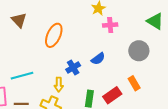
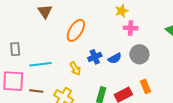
gray circle: (139, 51) -> (139, 54), moved
blue cross: (73, 67) -> (95, 57), moved
yellow arrow: (59, 84) -> (75, 69), moved, turned -40

